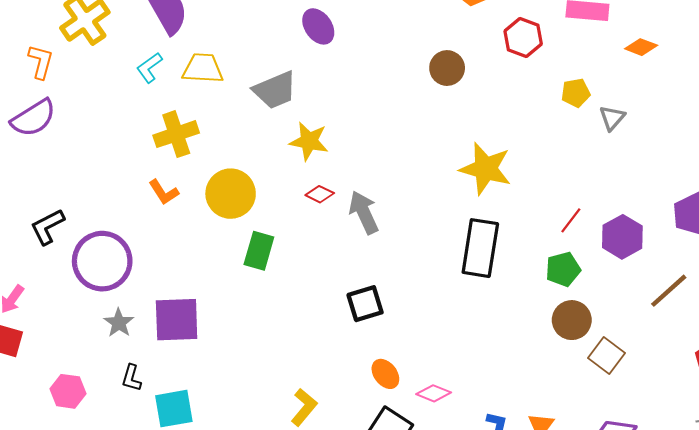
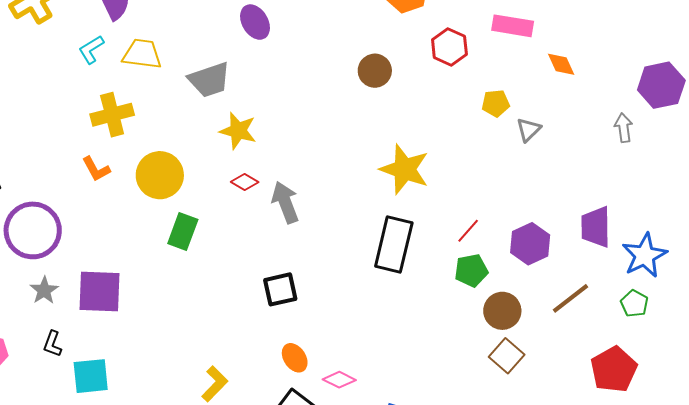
orange diamond: (641, 47) -> (561, 64), turned 40
red line: (571, 220) -> (468, 231), moved
brown circle: (572, 320) -> (502, 311), moved

